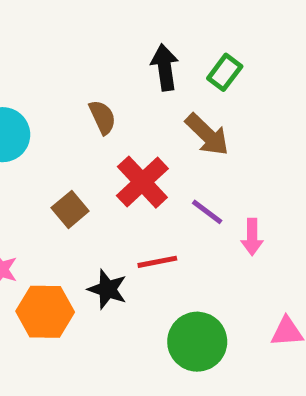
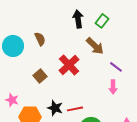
brown semicircle: (102, 117) -> (40, 39), moved
purple line: (207, 212) -> (116, 67), moved
red line: (157, 262) -> (75, 109), moved

